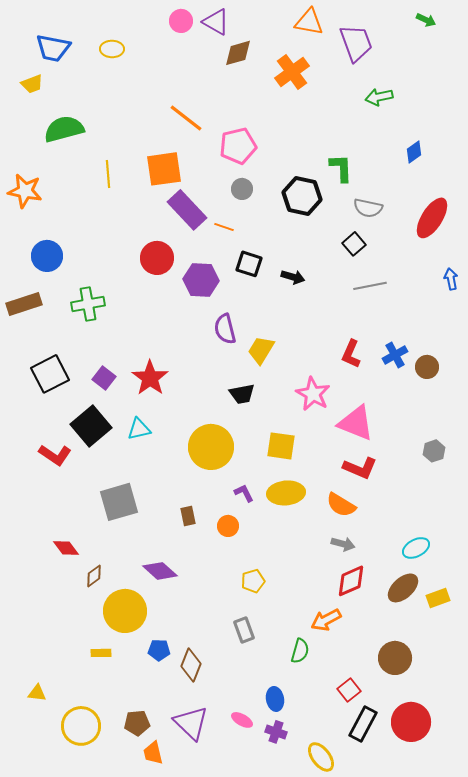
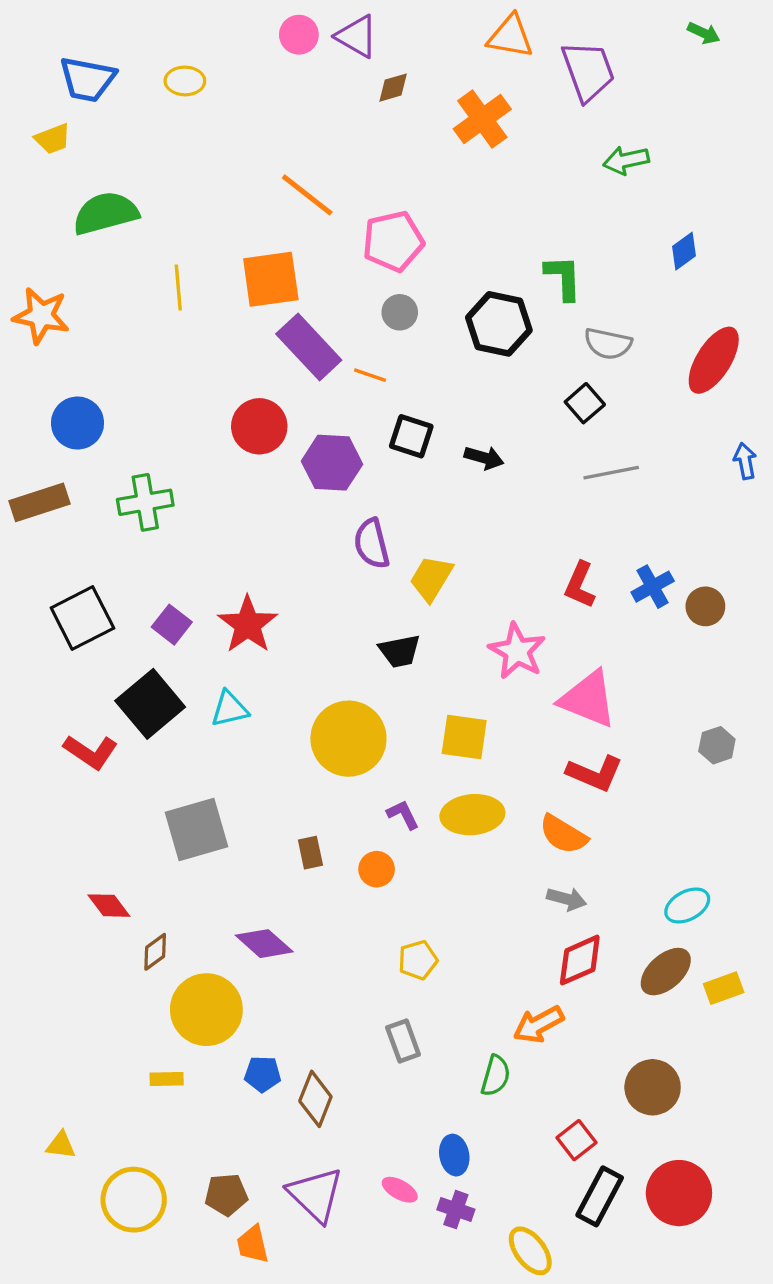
brown diamond: (238, 53) -> (393, 88), size x0.7

